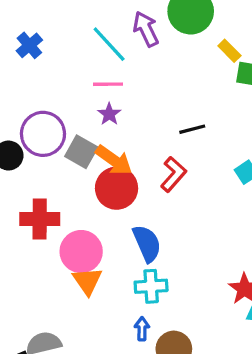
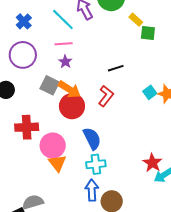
blue cross: (29, 45) -> (24, 21), moved
purple circle: (43, 134) -> (23, 55), moved
blue arrow: (142, 329) -> (92, 190), size x1.5

